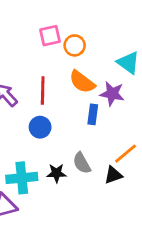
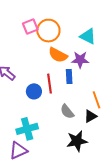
orange circle: (75, 45) -> (48, 31), size x1.5
red line: (43, 90) -> (50, 84), moved
orange line: (126, 154) -> (97, 100), turned -60
black star: (56, 173) -> (77, 141), moved, size x1.5

